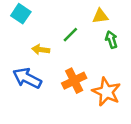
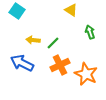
yellow triangle: (100, 16) -> (71, 10), moved, turned 40
green line: (70, 35) -> (53, 43), moved

